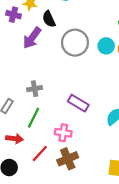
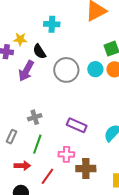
brown cross: (68, 159) -> (86, 169), moved, turned 30

